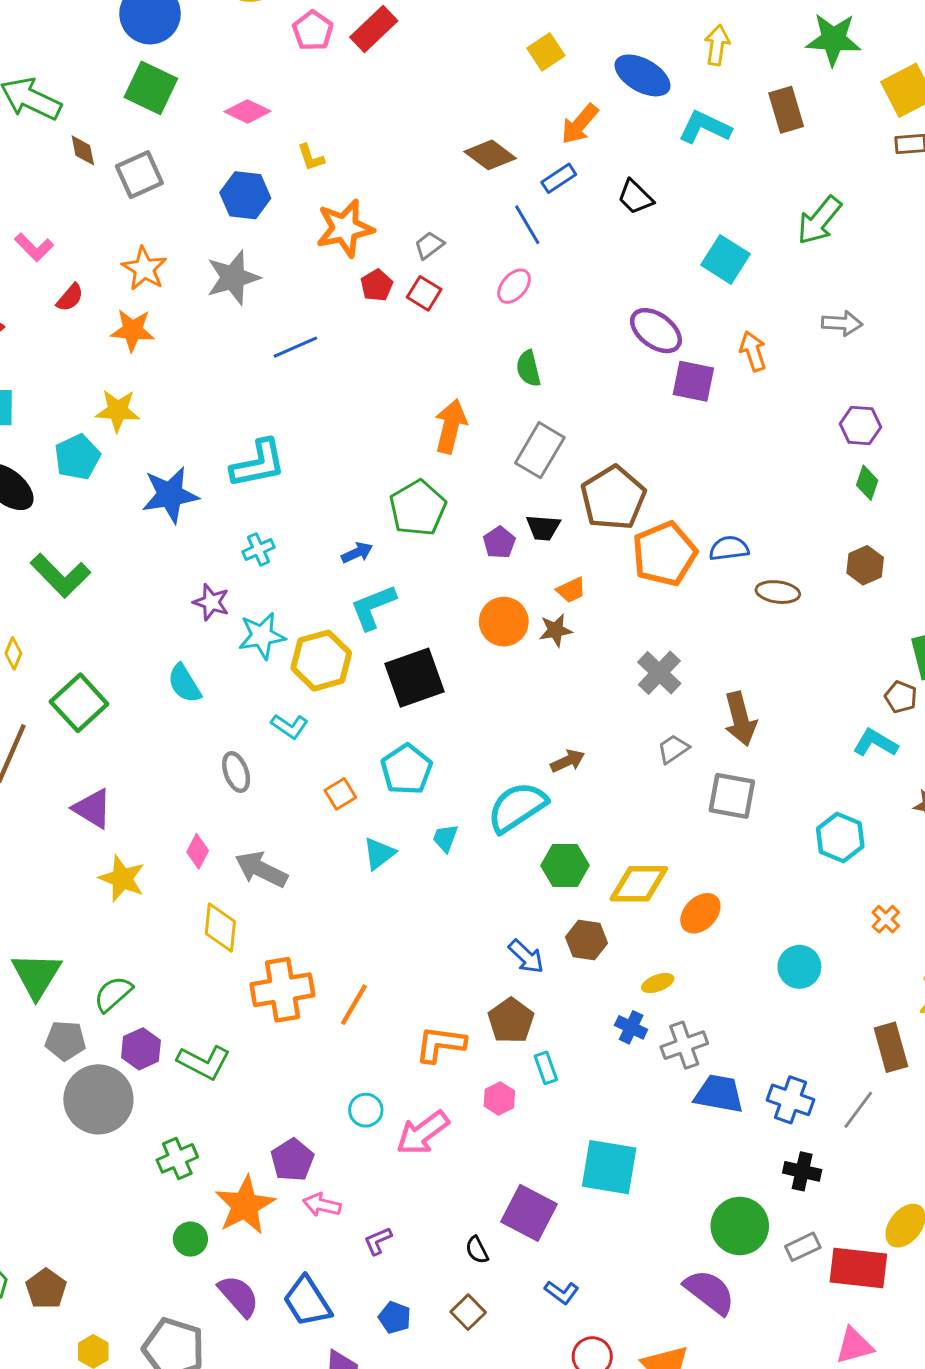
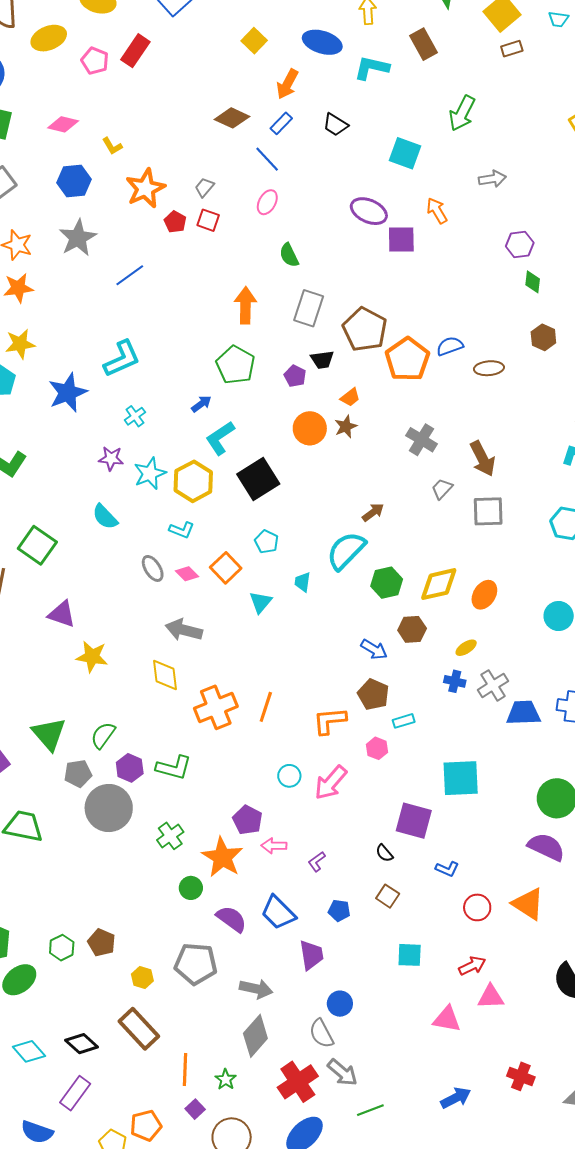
cyan pentagon: (407, 769) -> (266, 542), size x0.7
orange square: (340, 794) -> (226, 568), size x1.4
pink diamond: (198, 851) -> (187, 574), moved, turned -60
cyan rectangle: (546, 1068) -> (404, 721), turned -75

